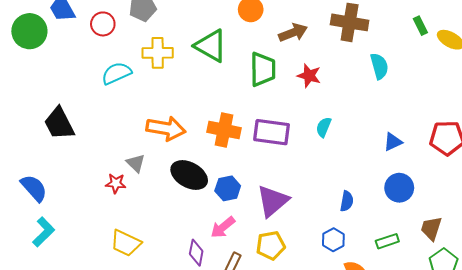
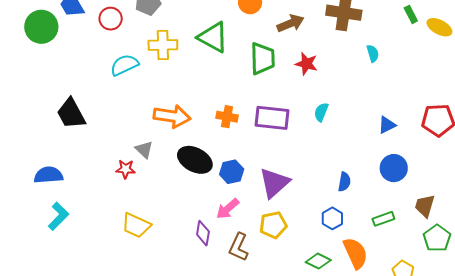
cyan semicircle: (379, 66) -> (373, 53), size x0.7
orange cross: (224, 130) -> (227, 117), size x0.7
blue semicircle: (34, 188) -> (48, 175), turned -52

